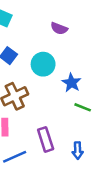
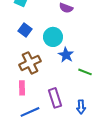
blue star: (71, 83) -> (66, 55), moved

